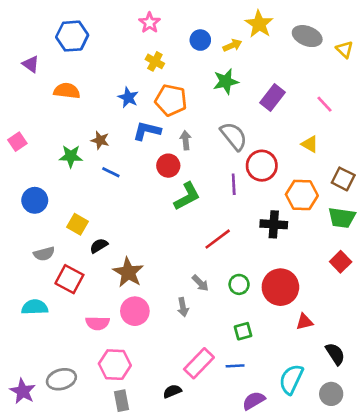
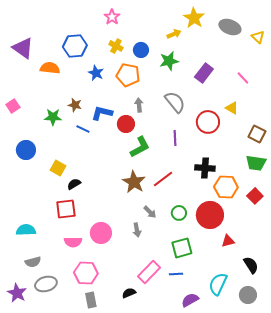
blue hexagon: (72, 36) -> (75, 46), moved
blue circle: (200, 40) -> (141, 50), moved
purple triangle: (31, 64) -> (23, 48), size x1.6
blue L-shape: (147, 131) -> (102, 113), moved
red circle: (262, 166) -> (208, 122), moved
orange hexagon: (302, 195) -> (226, 187), moved
gray semicircle: (44, 254) -> (33, 262), moved
brown star: (128, 272) -> (134, 182), moved
red square: (69, 279) -> (66, 209), moved, turned -35
green square: (243, 331) -> (182, 248), size x1.5

